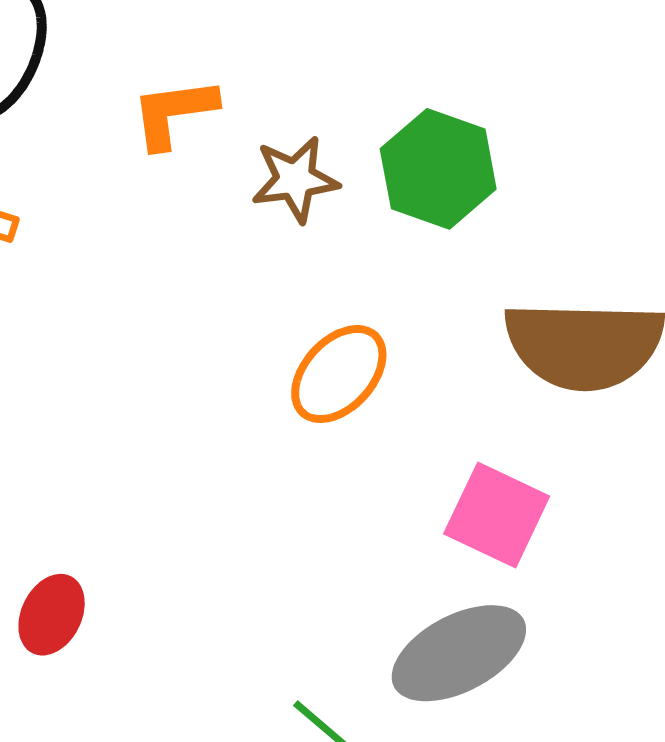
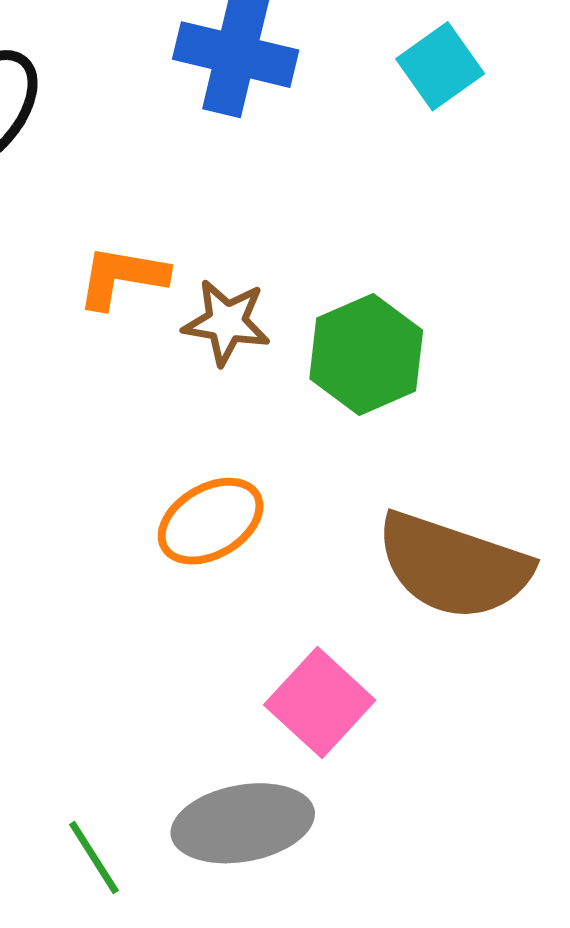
orange L-shape: (174, 113) -> (122, 277), moved

